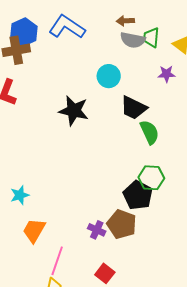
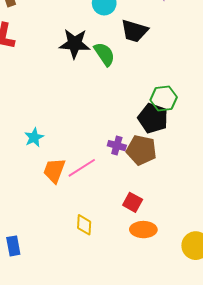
green semicircle: (149, 132) -> (104, 54), moved
purple cross: (97, 230) -> (117, 146), moved
pink line: (57, 261) -> (82, 168), moved, turned 48

